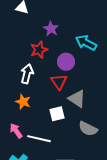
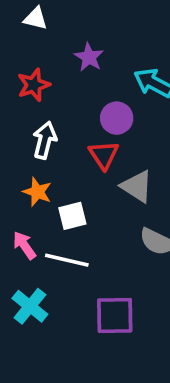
red star: (39, 50) -> (34, 85), moved
white square: (57, 114) -> (72, 216), moved

